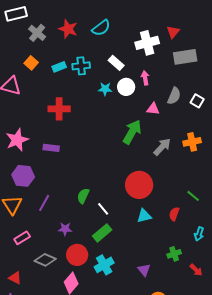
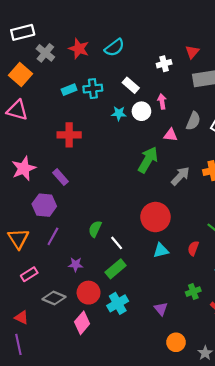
white cross: (147, 43) -> (164, 64), size x0.6
orange square: (31, 63) -> (21, 75), moved, size x1.5
purple rectangle: (51, 148) -> (60, 177), turned 42
purple hexagon: (23, 176) -> (44, 205), moved

